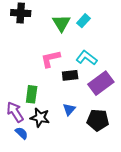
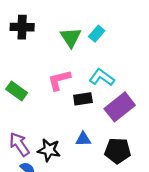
green rectangle: (32, 94) -> (17, 91), moved, turned -60
blue triangle: (69, 109) -> (83, 139), turned 48

